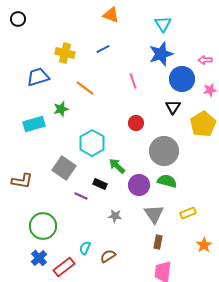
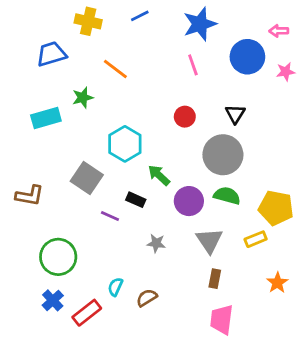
blue star: (161, 54) -> (200, 24), moved
pink line: (133, 81) -> (193, 65), moved
black triangle: (173, 107) -> (235, 114), moved
yellow pentagon: (203, 124) -> (276, 208), moved, turned -30

